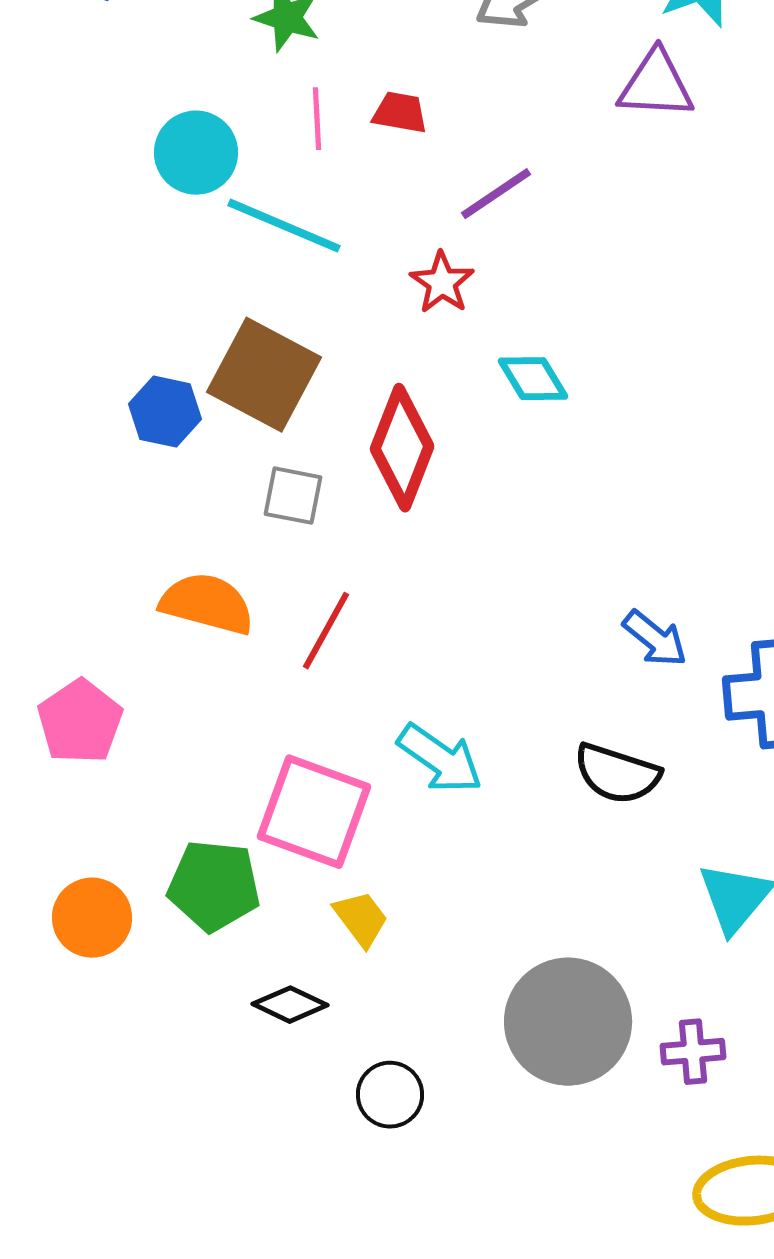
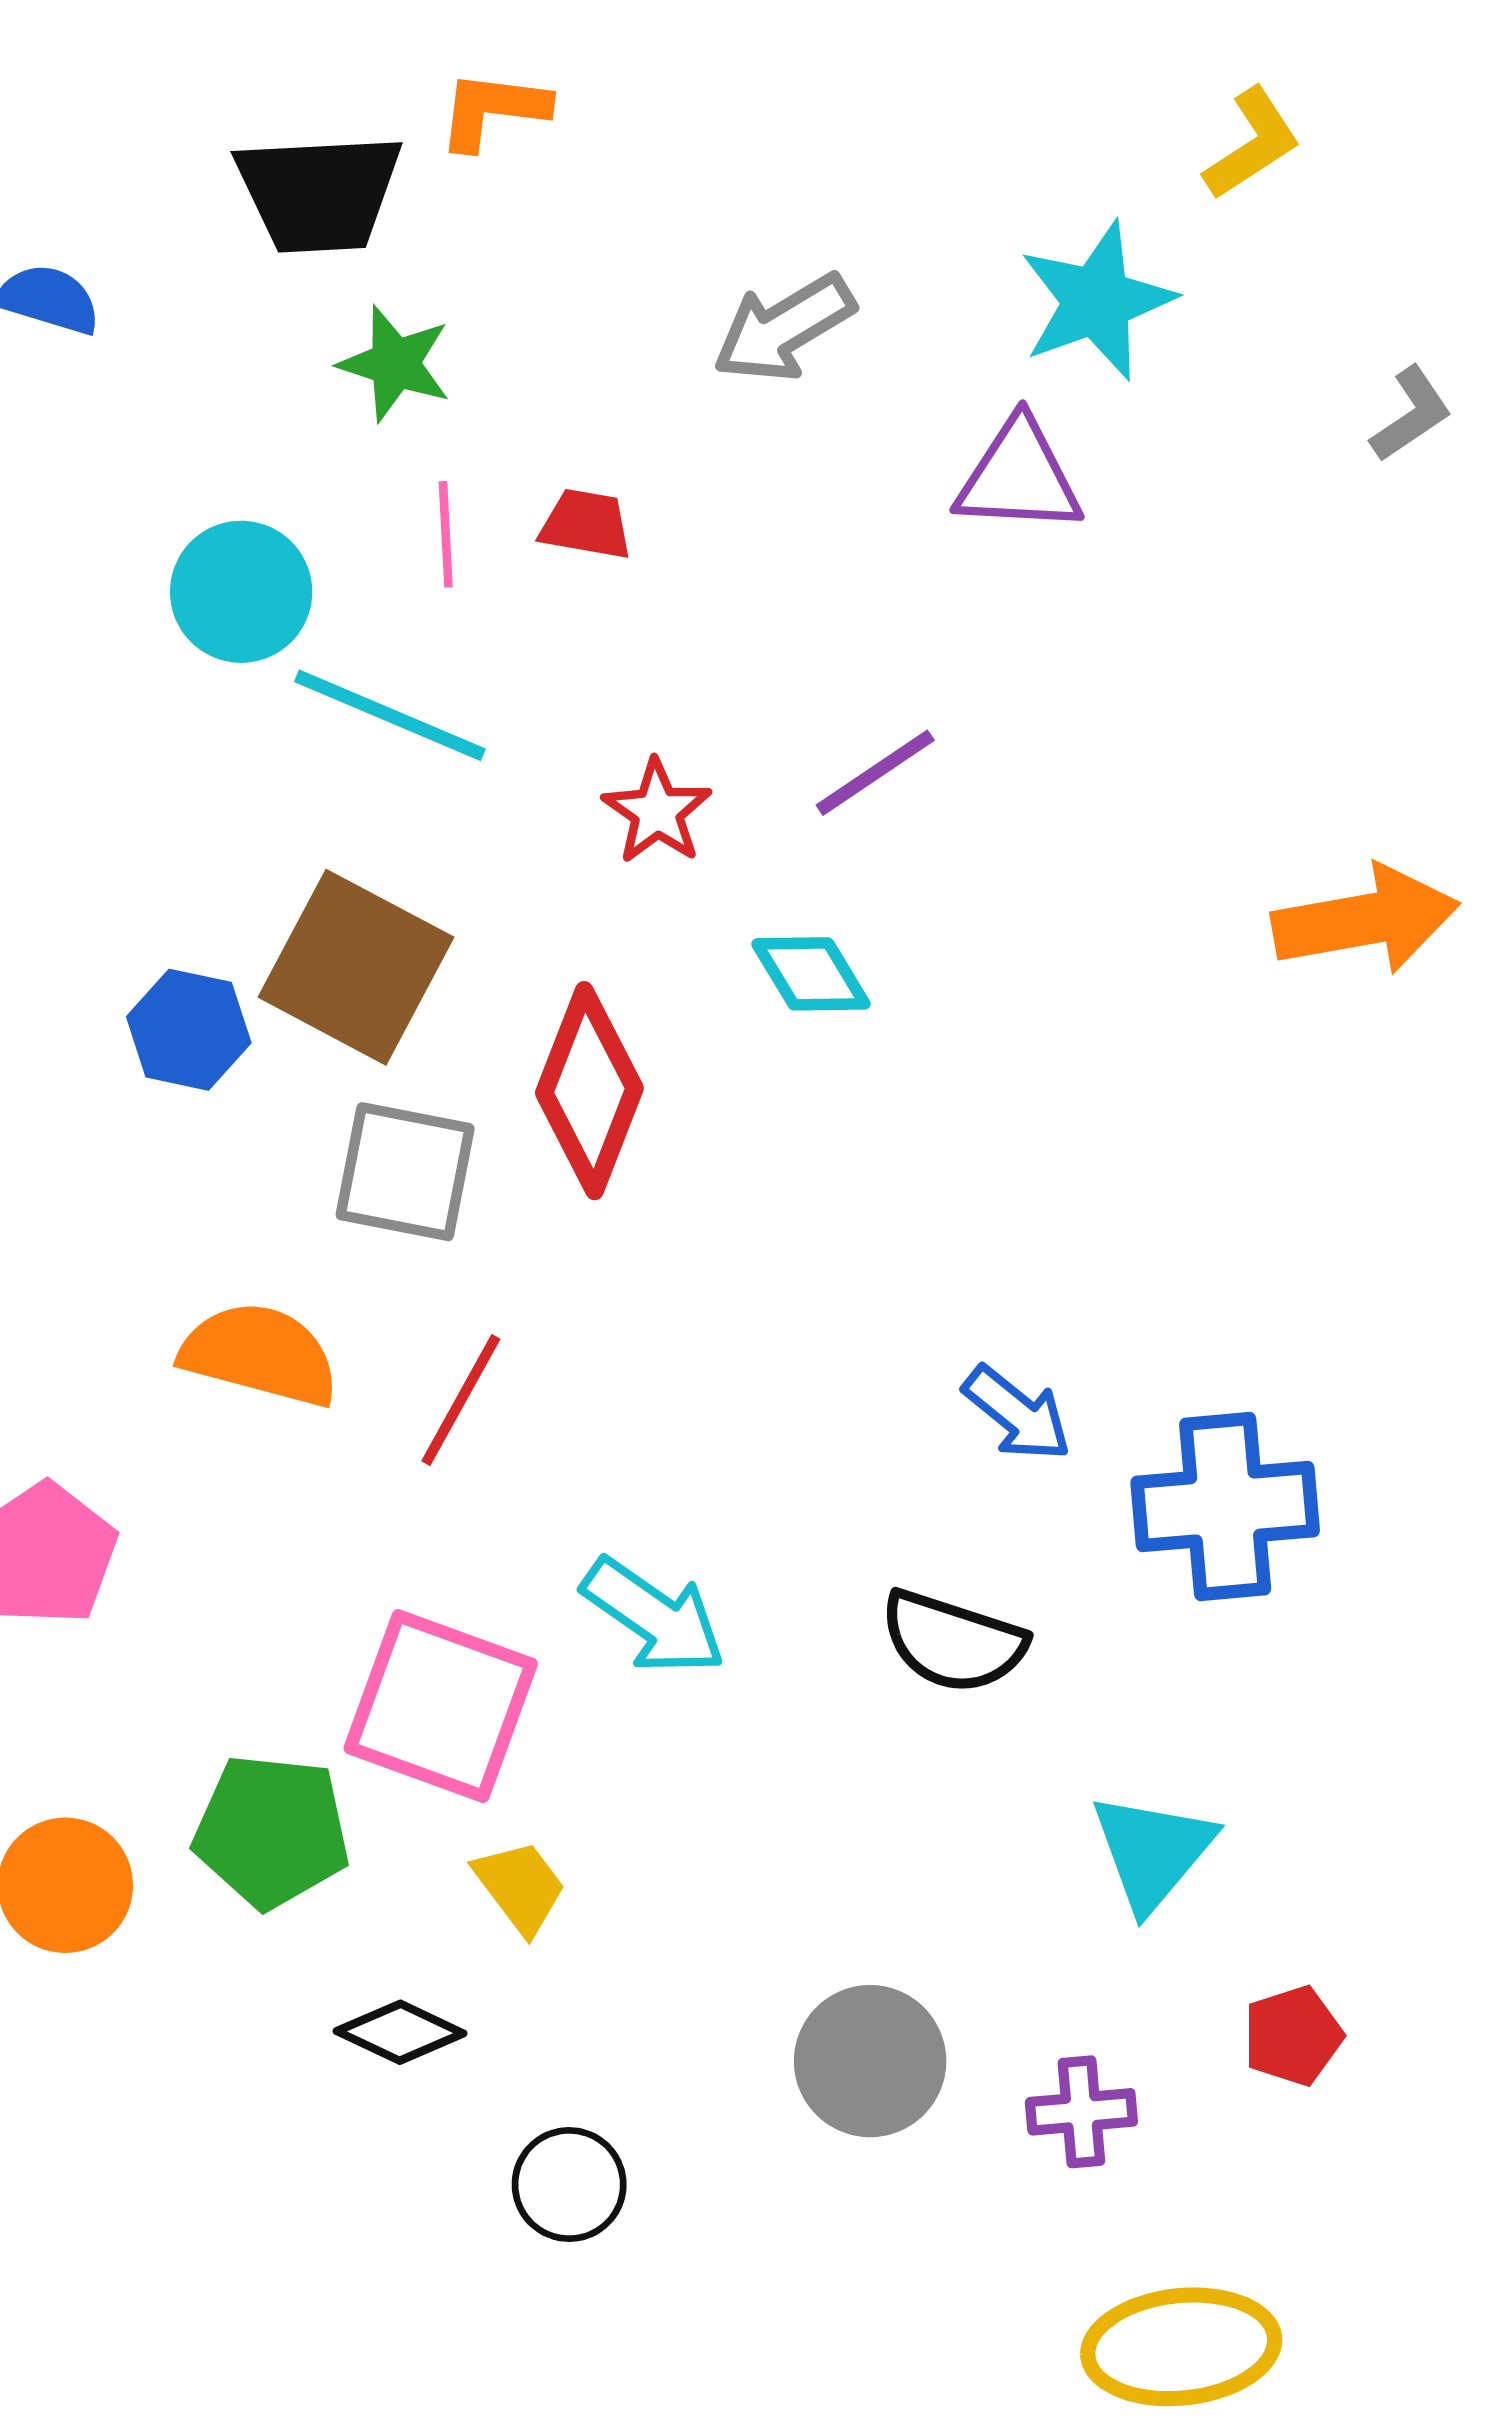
purple line: (496, 194) -> (875, 773), moved
gray square: (293, 496) -> (405, 1172), size x1.4
gray circle: (568, 1022) -> (870, 2061), size x0.7

